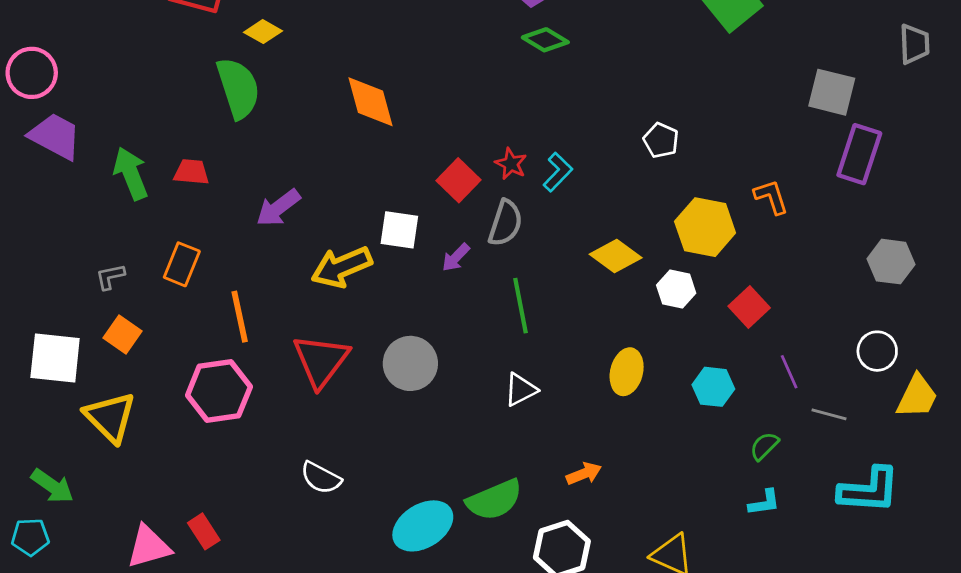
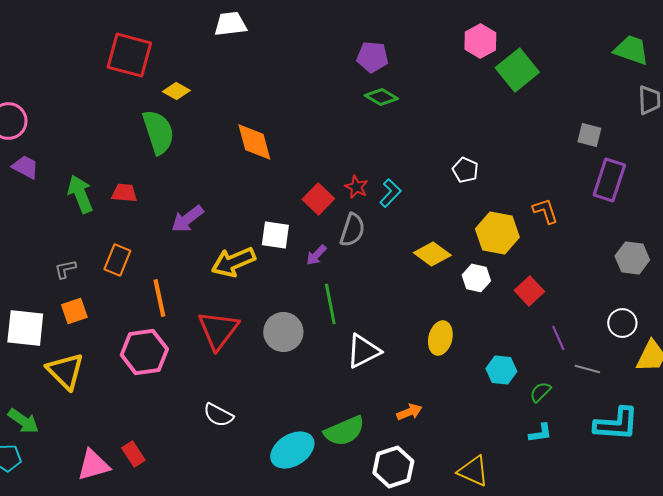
gray square: (832, 92) -> (589, 135), size x0.7
purple trapezoid: (55, 136) -> (25, 167), size x0.7
green line: (521, 306) -> (330, 304), moved
orange square: (123, 335) -> (74, 311), turned 36
cyan hexagon: (713, 387) -> (501, 370), moved
white triangle: (521, 390) -> (363, 351), size x1.4

